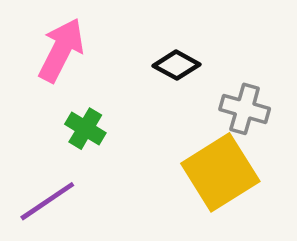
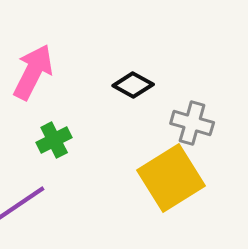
green cross: (85, 129) -> (54, 140), turned 32

